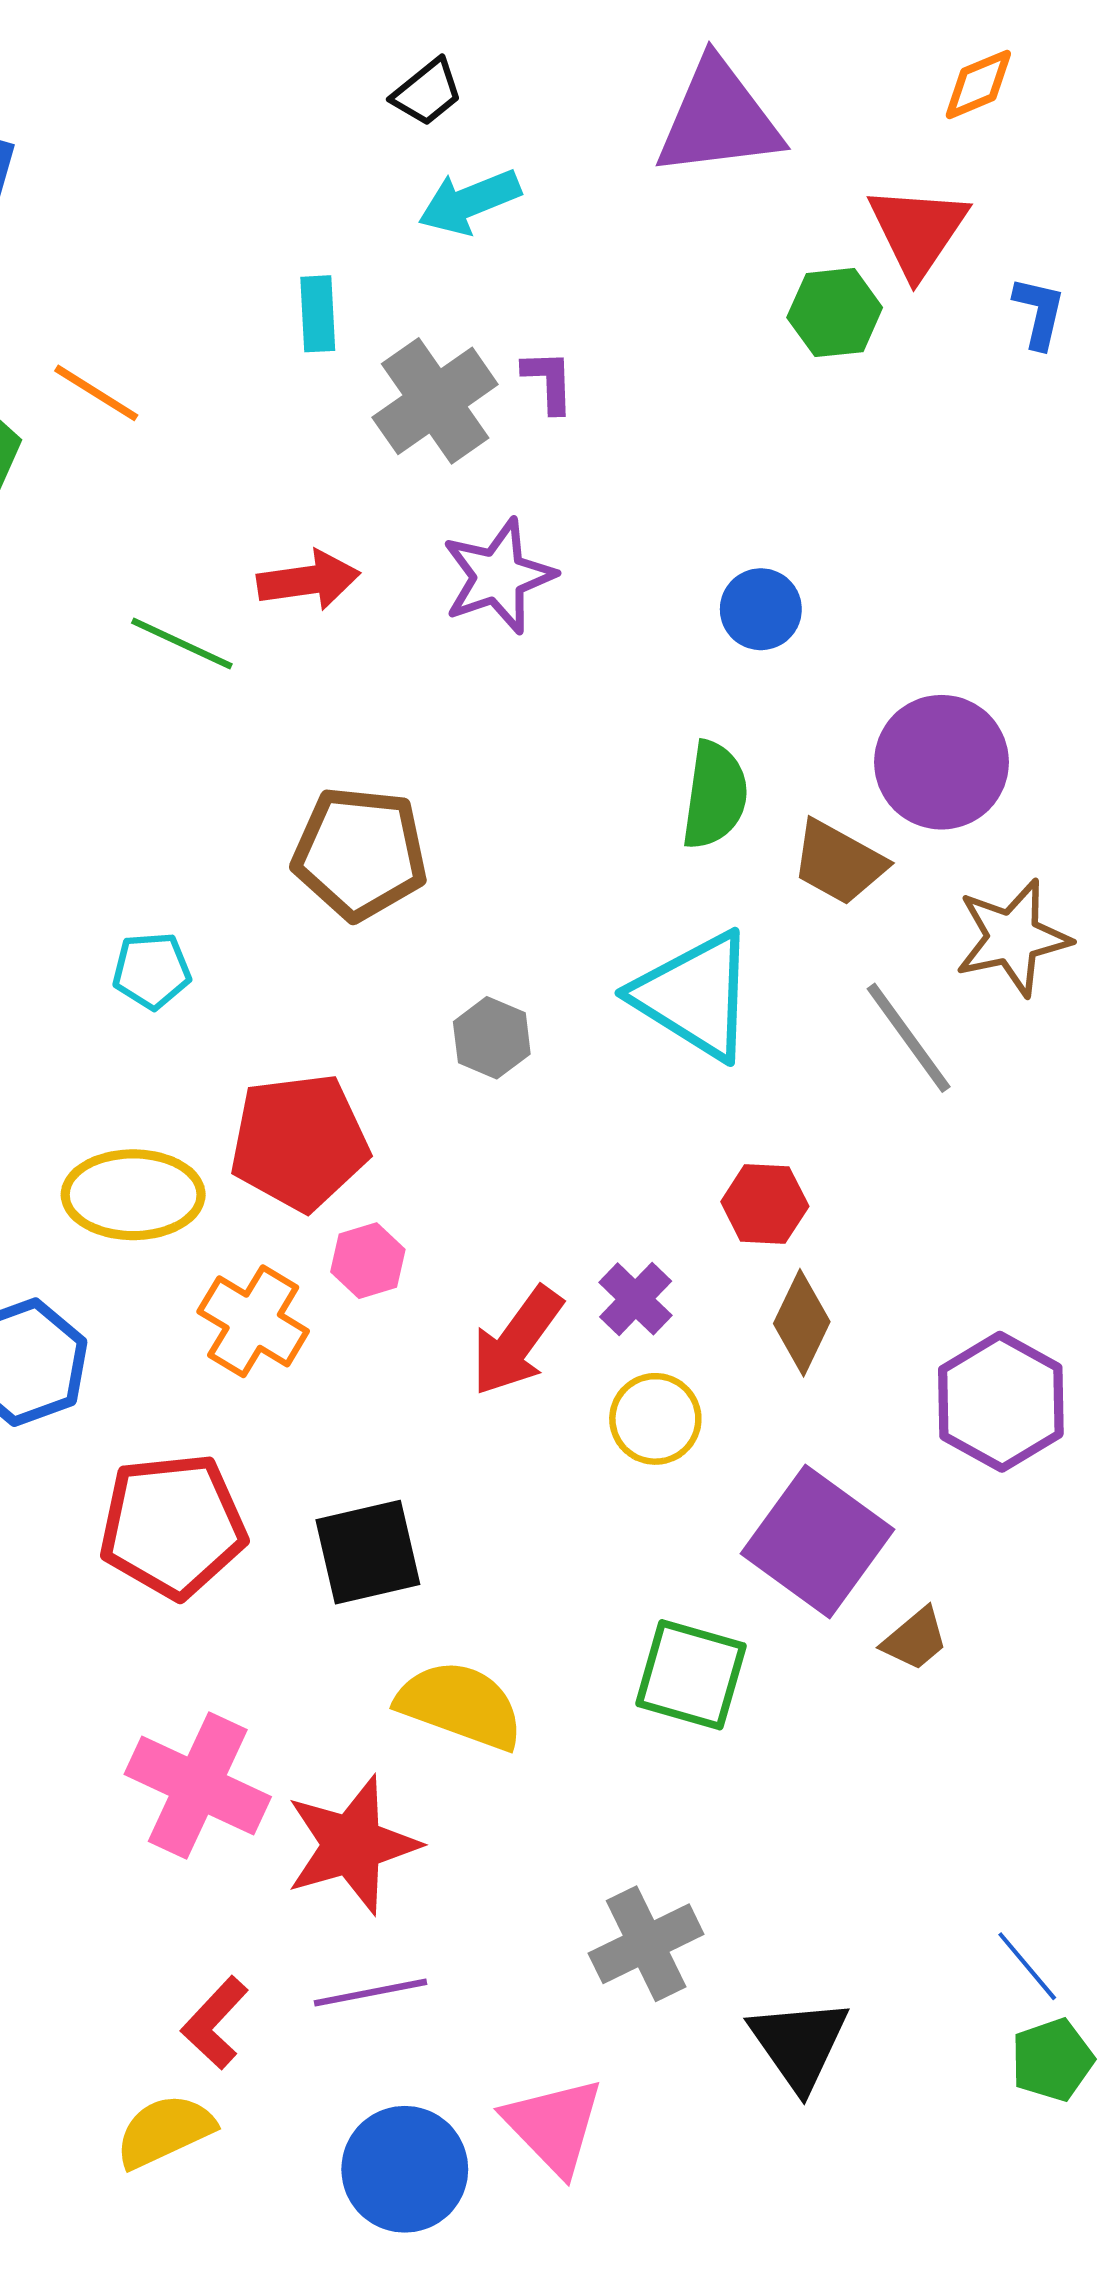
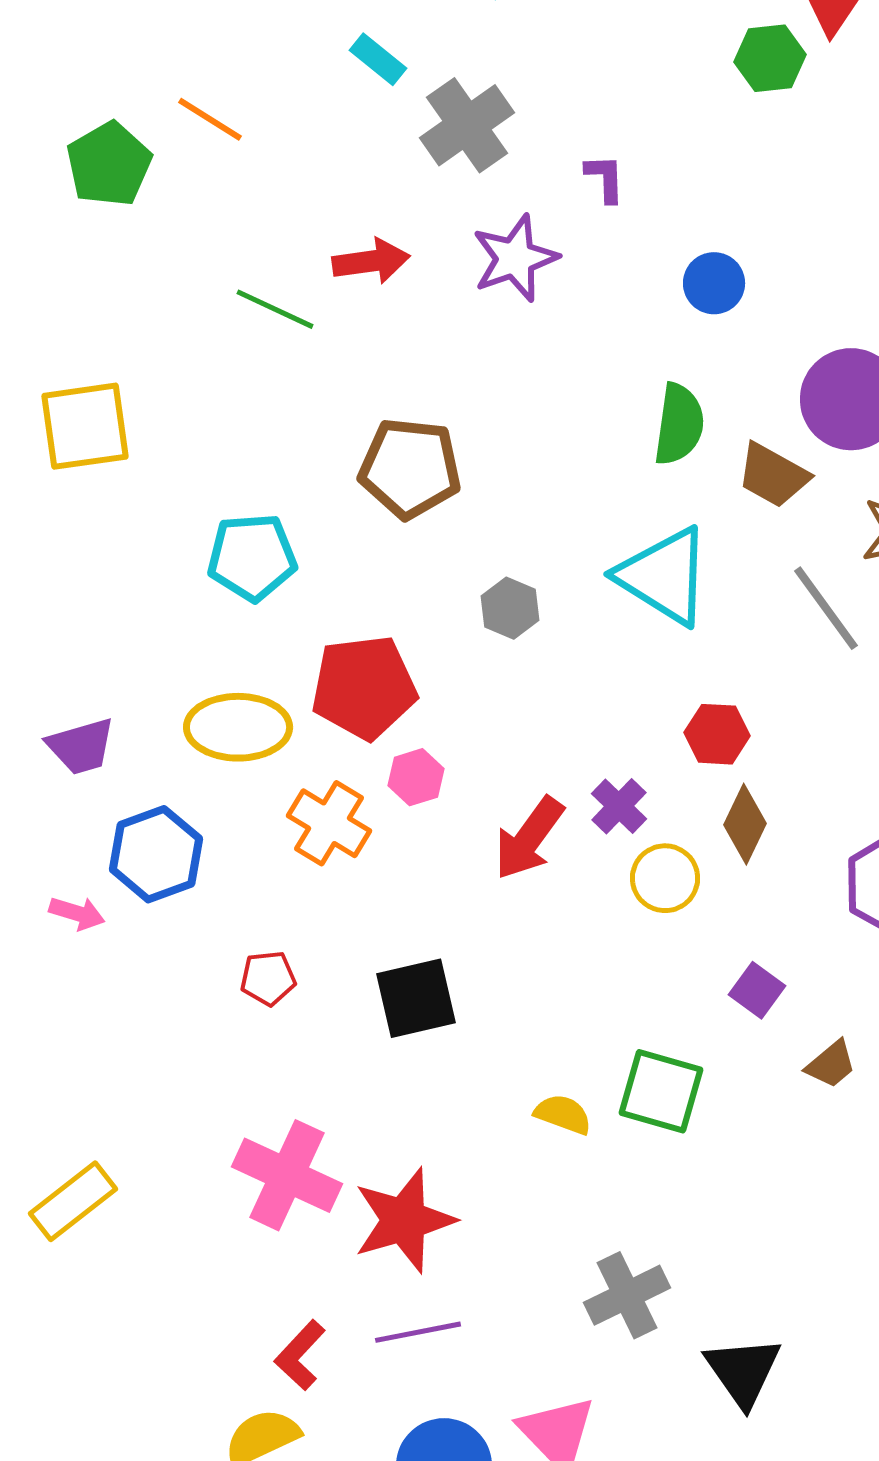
cyan rectangle: (318, 314) -> (378, 59), turned -48
purple L-shape: (549, 381) -> (605, 178), moved
cyan pentagon: (152, 971) -> (252, 557), size x1.5
yellow circle: (655, 1419) -> (665, 878), moved
red pentagon: (173, 1526) -> (268, 978), size x0.5
purple square: (818, 1542) -> (757, 990), size x0.5
yellow semicircle: (460, 1705) -> (563, 1114), moved, size x0.6

